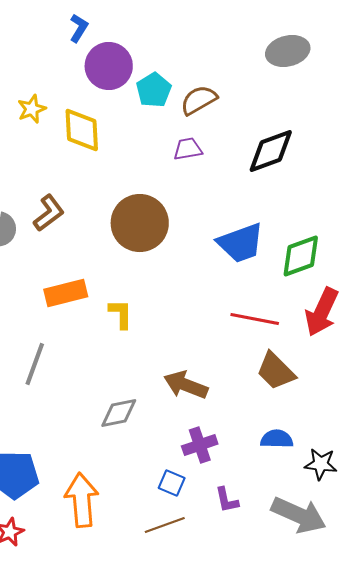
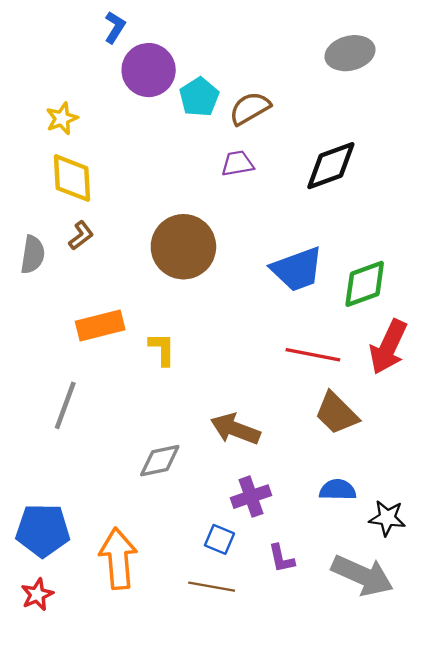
yellow diamond: (82, 130) -> (72, 178), moved
brown L-shape: (49, 213) -> (81, 235), size x0.7
brown line: (165, 525) -> (212, 587), turned 30

